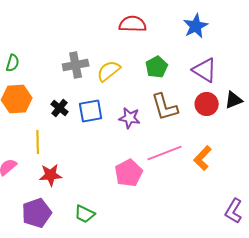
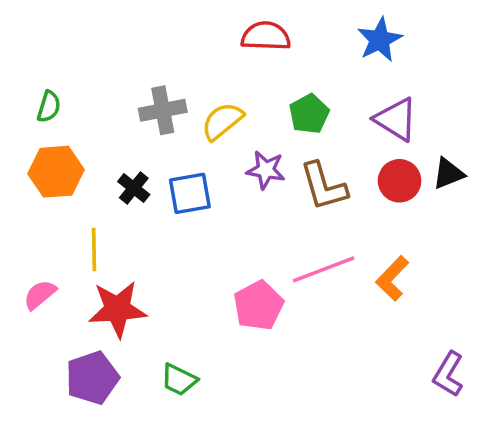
purple star: (130, 118) -> (266, 170), moved
red star: (51, 175) -> (118, 309), size x1.4

